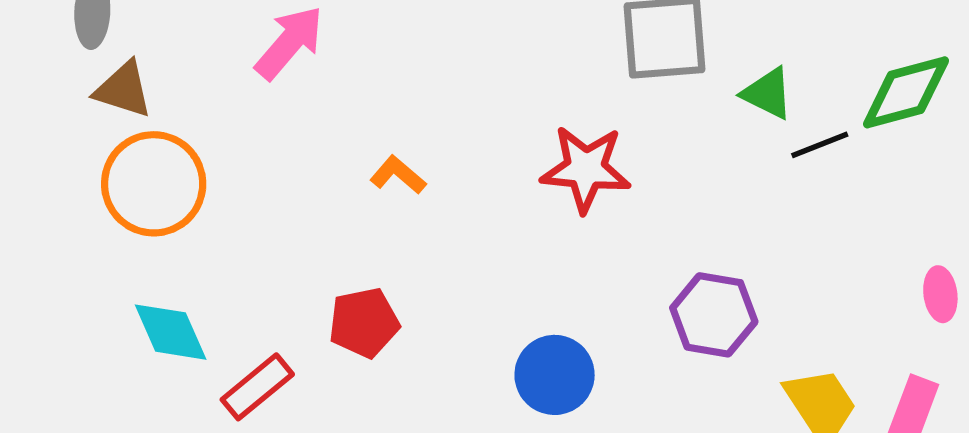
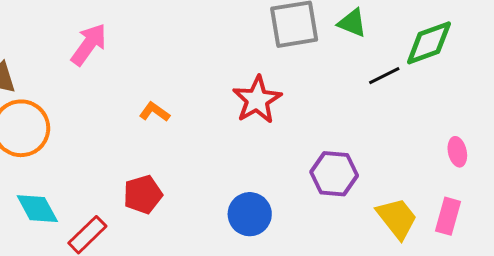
green triangle: (768, 93) -> (352, 23), moved
red star: (586, 169) -> (257, 100), turned -30

